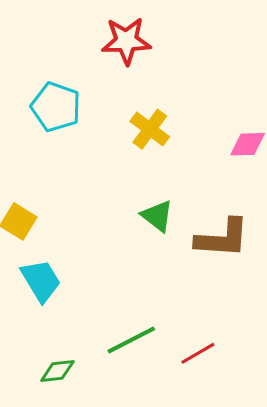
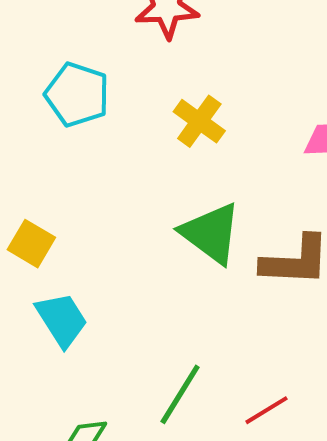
green triangle: (157, 216) -> (211, 233), size x1.5
green line: (131, 340) -> (180, 394), turned -30

